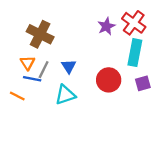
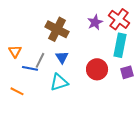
brown cross: (40, 34) -> (57, 29), moved
orange triangle: (28, 63) -> (15, 51), moved
orange line: (17, 96) -> (17, 91), moved

